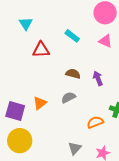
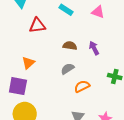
orange triangle: (40, 103) -> (28, 63), moved
orange semicircle: (95, 122) -> (82, 86), moved

